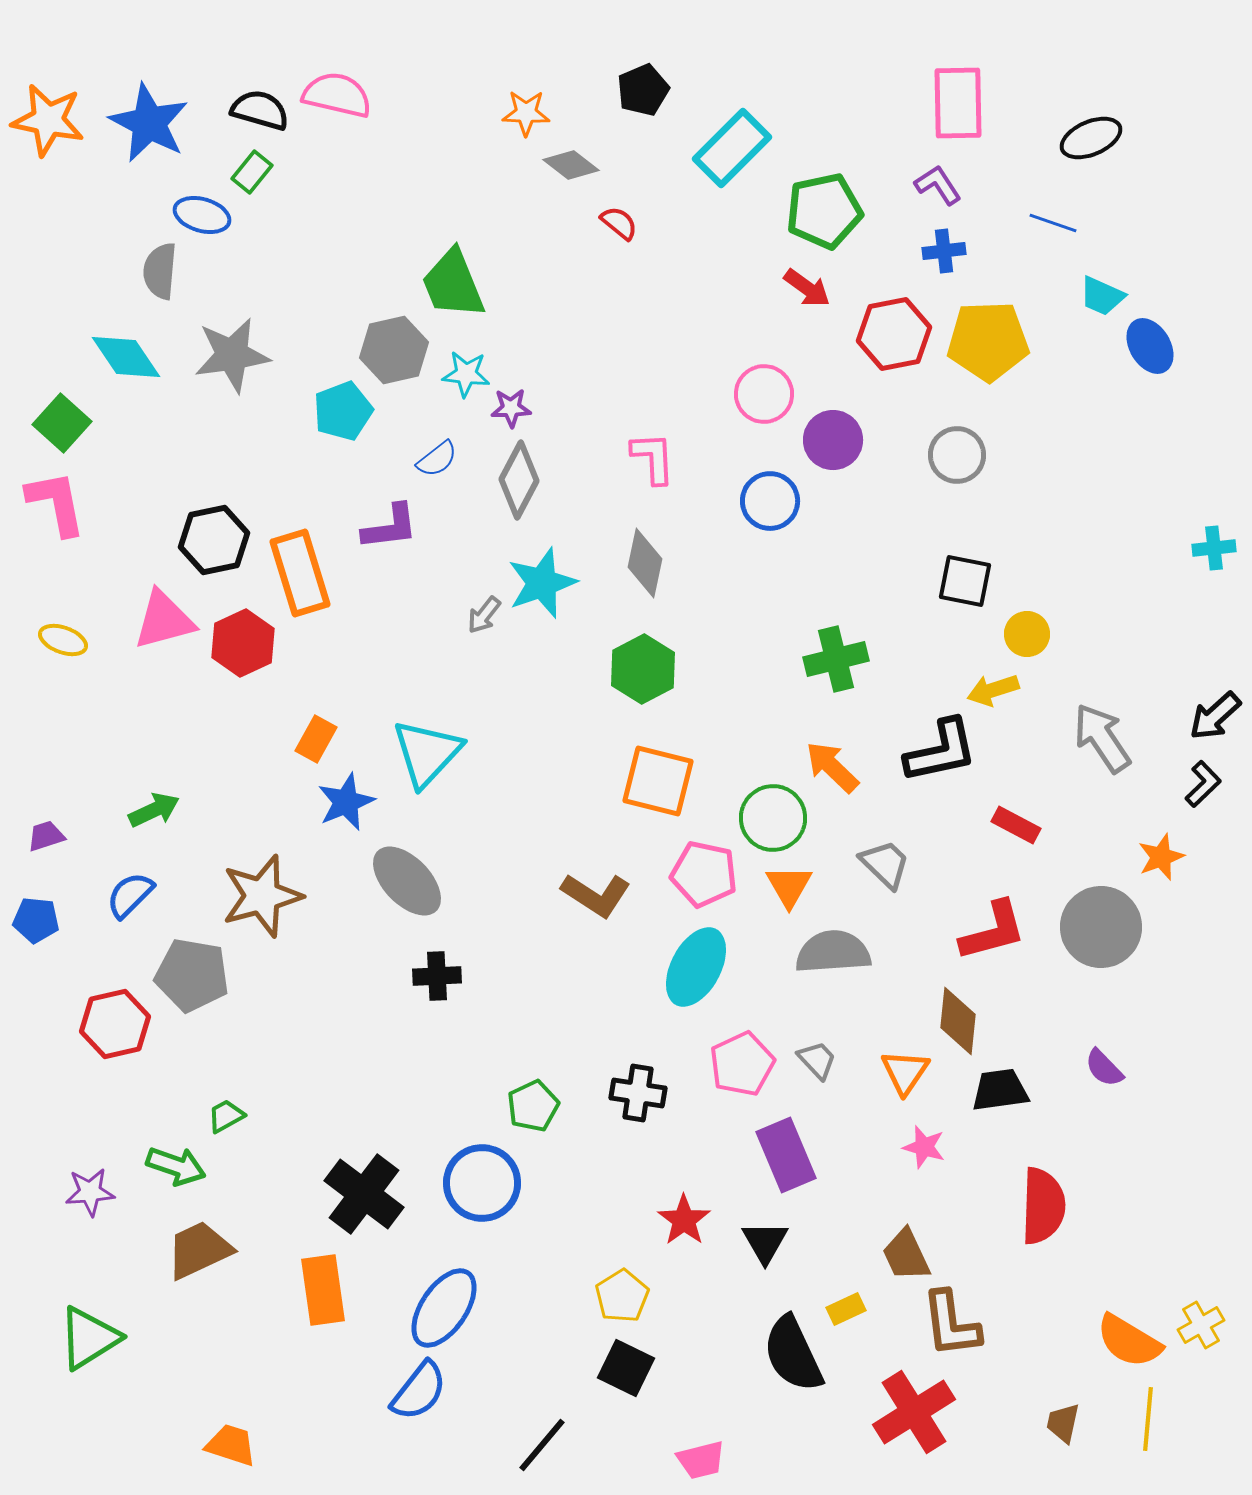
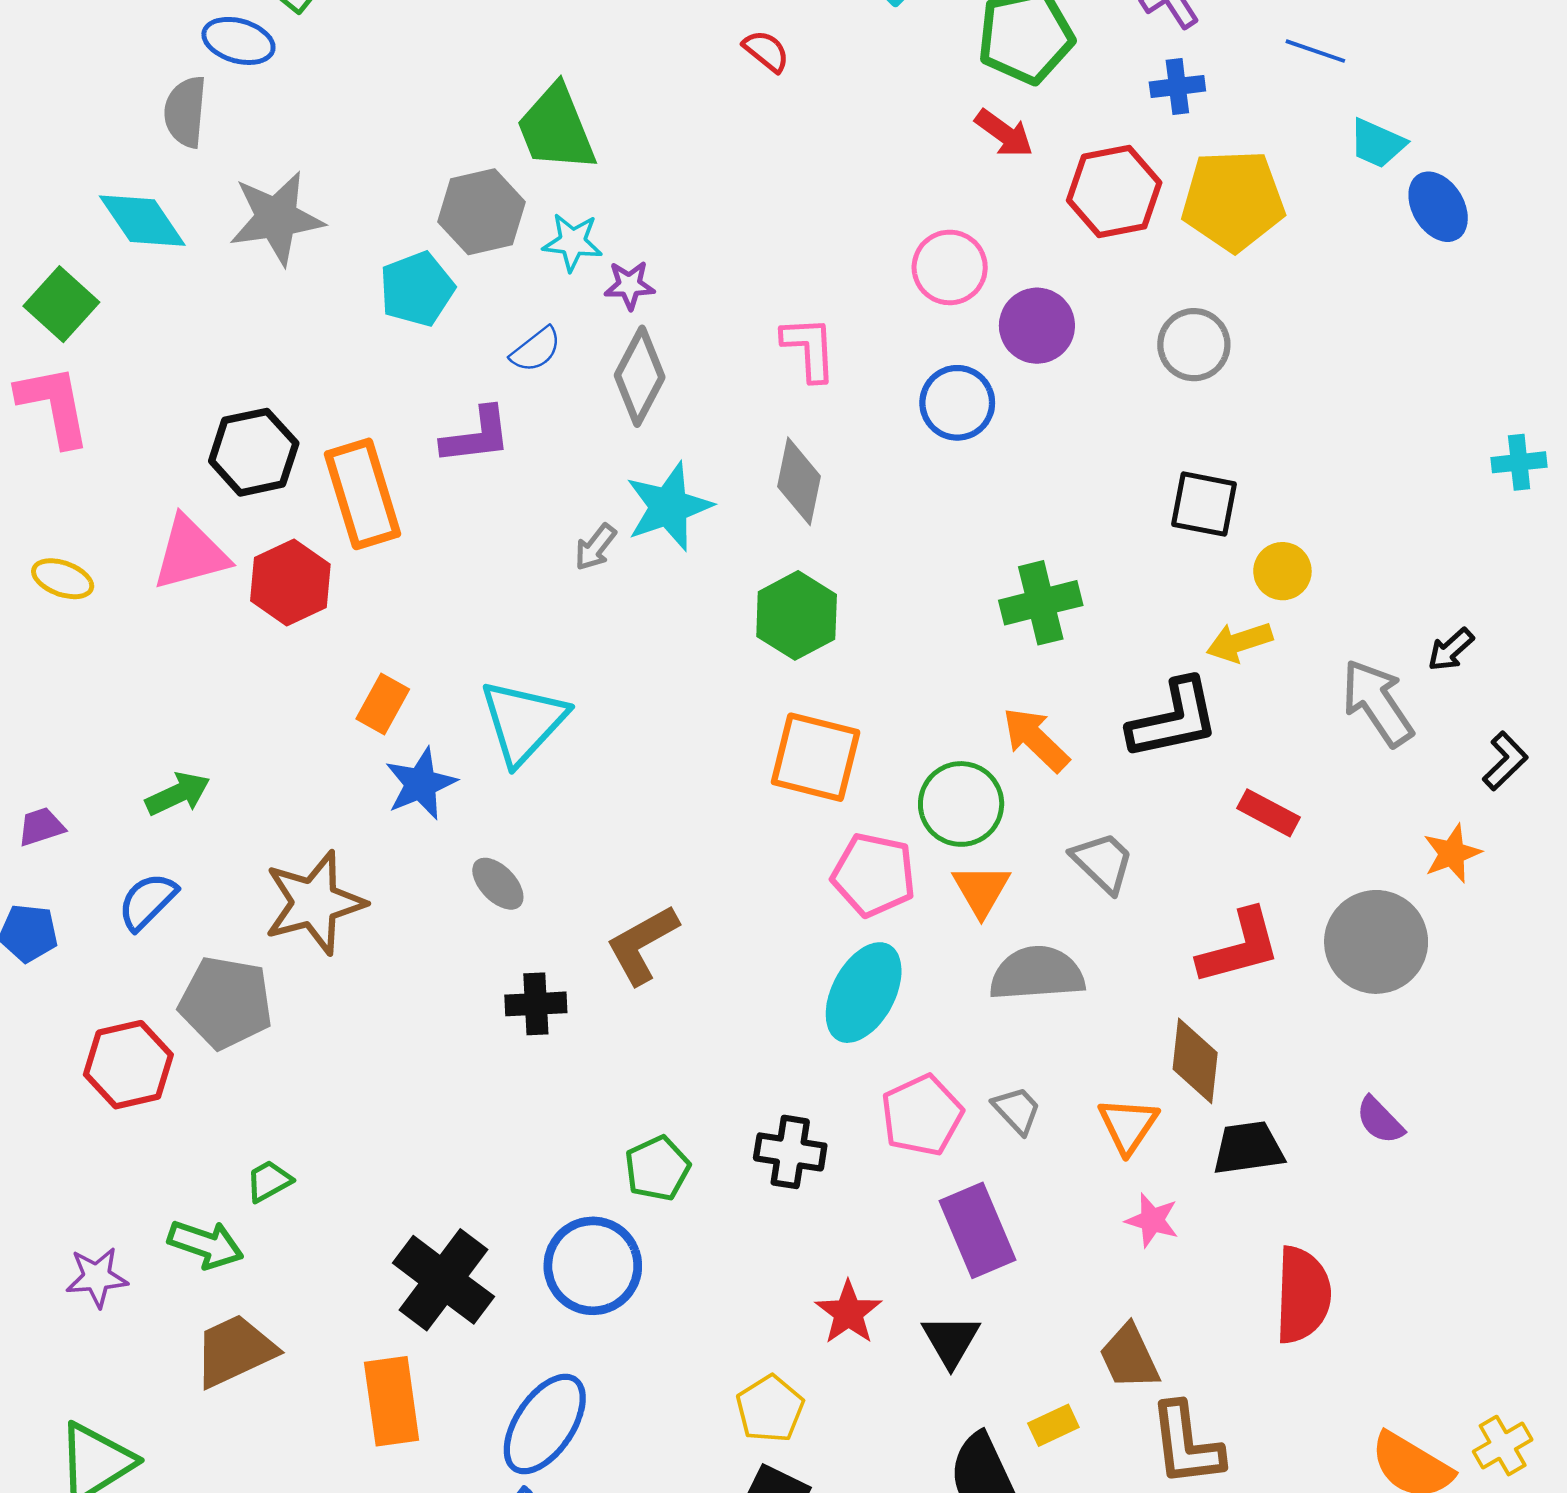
black arrow: (1215, 716) -> (1451, 650), moved, size x0.7
gray ellipse: (407, 881) -> (498, 884), size x0.6
brown L-shape: (596, 895) -> (642, 944), moved, turned 118

